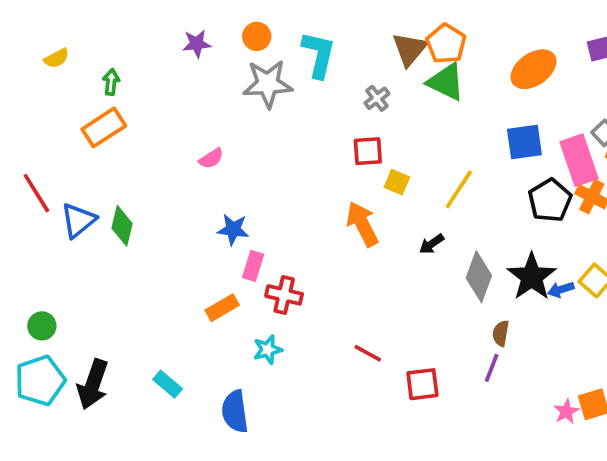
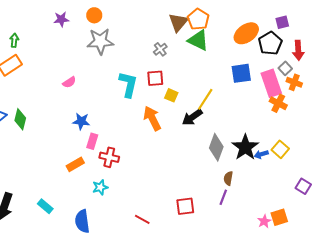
cyan L-shape: (319, 55) -> (128, 84), moved
black pentagon: (550, 200) -> (270, 43), moved
black arrow: (432, 244) -> (192, 117), moved, size x1.5
red line: (368, 353) -> (142, 219), moved

